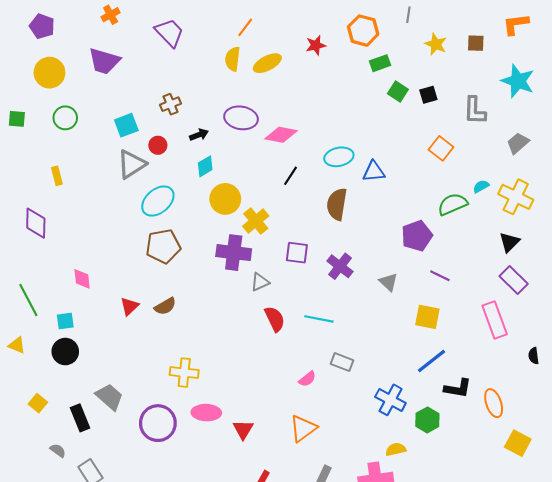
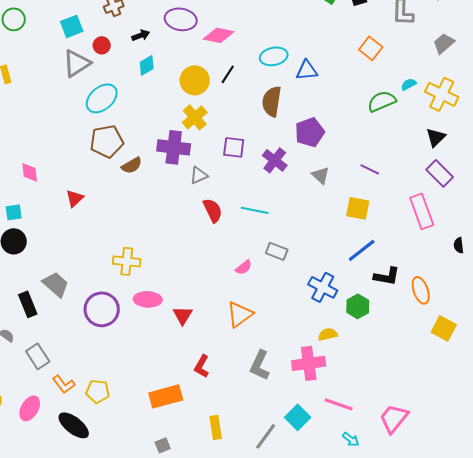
yellow circle: (225, 199) -> (195, 80), moved
purple pentagon: (417, 236) -> (310, 132), moved
brown semicircle: (165, 306) -> (132, 165), moved

